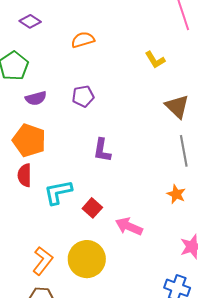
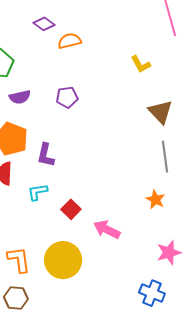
purple diamond: (30, 21) -> (44, 24), moved
purple L-shape: (102, 150) -> (46, 155), moved
cyan L-shape: (58, 192) -> (37, 192), size x0.7
orange L-shape: (43, 261) -> (19, 260), turned -48

